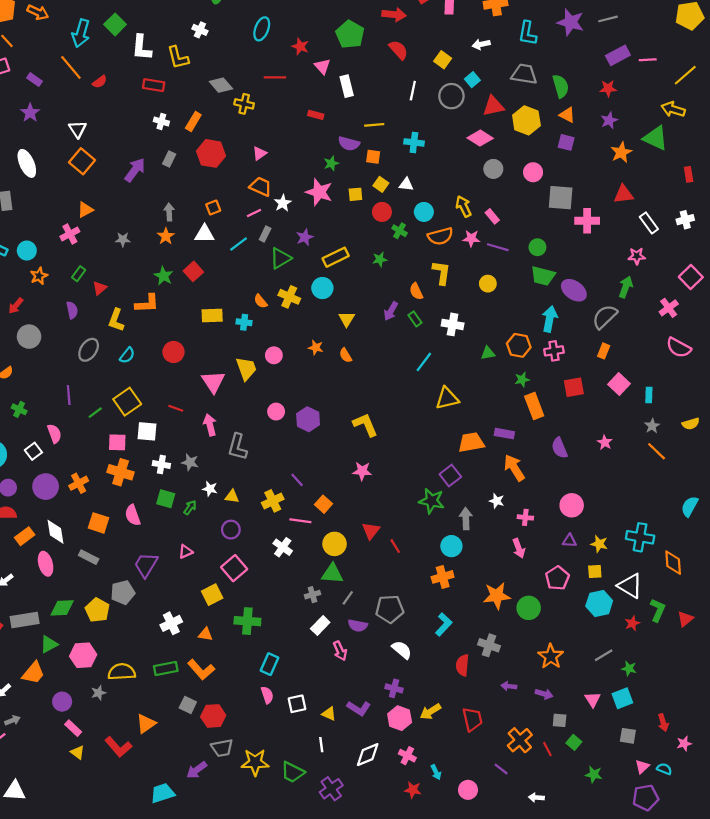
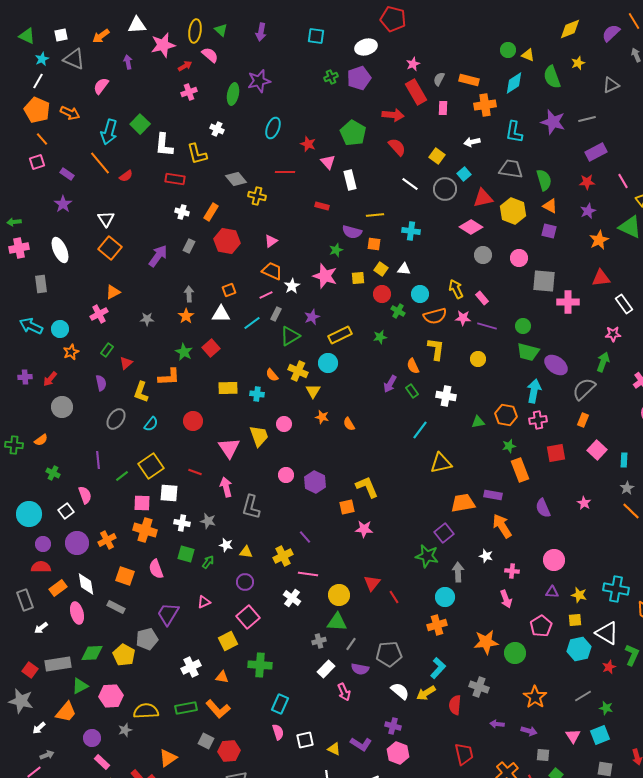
pink line: (648, 60) -> (623, 181), moved, turned 63
white line: (413, 91) -> (410, 184), turned -66
yellow triangle: (347, 319) -> (313, 391), moved
orange square: (323, 504) -> (347, 507), moved, turned 35
yellow arrow: (430, 712) -> (426, 693), moved

